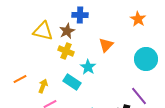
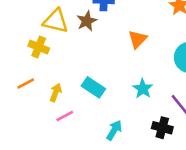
yellow cross: (66, 51) -> (39, 47), moved
cyan star: (88, 67) -> (143, 89), moved

